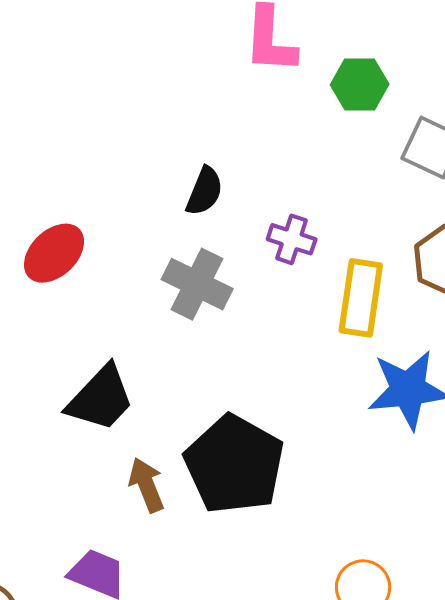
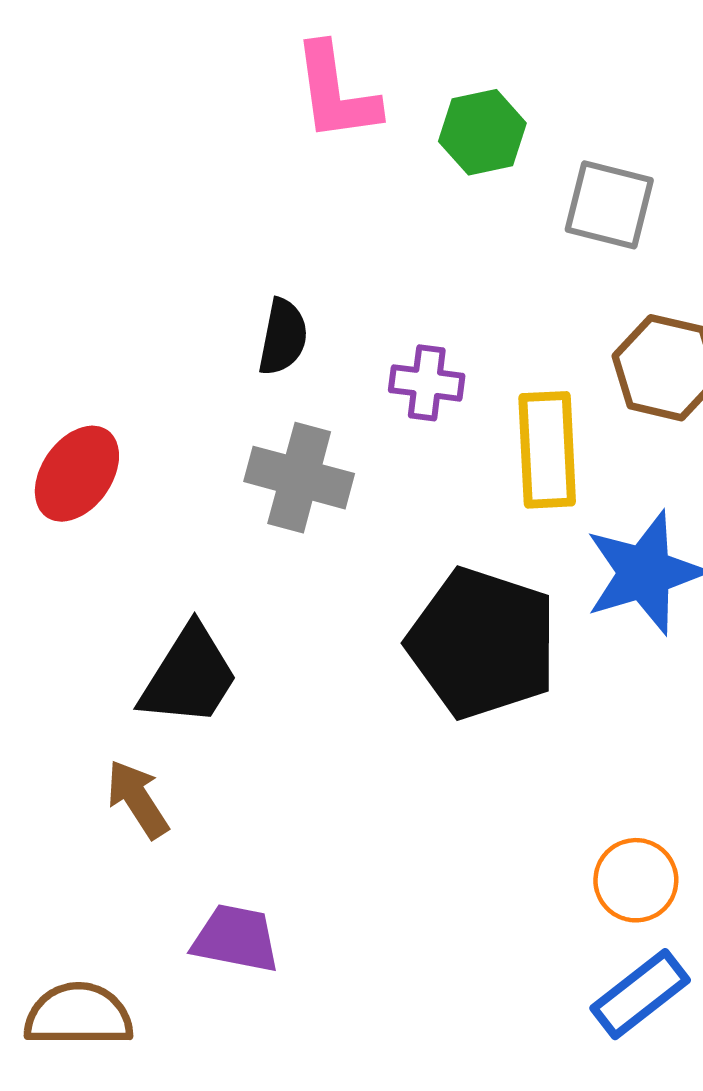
black pentagon: (234, 464) -> (482, 643), moved
brown arrow: (147, 485) -> (138, 799), moved

